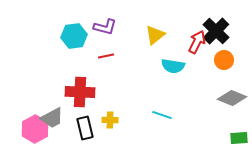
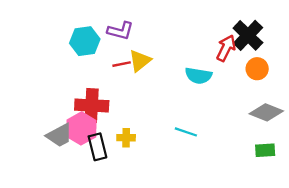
yellow triangle: (155, 35) -> (140, 61), moved
pink hexagon: (35, 129) -> (81, 128), moved
green rectangle: (239, 138) -> (265, 150), moved

